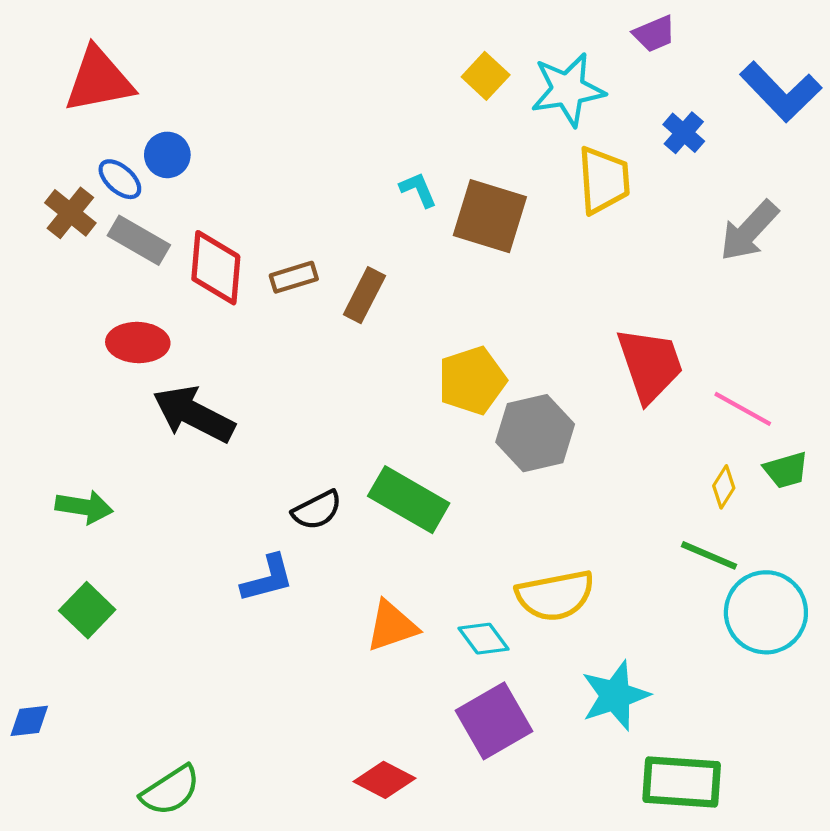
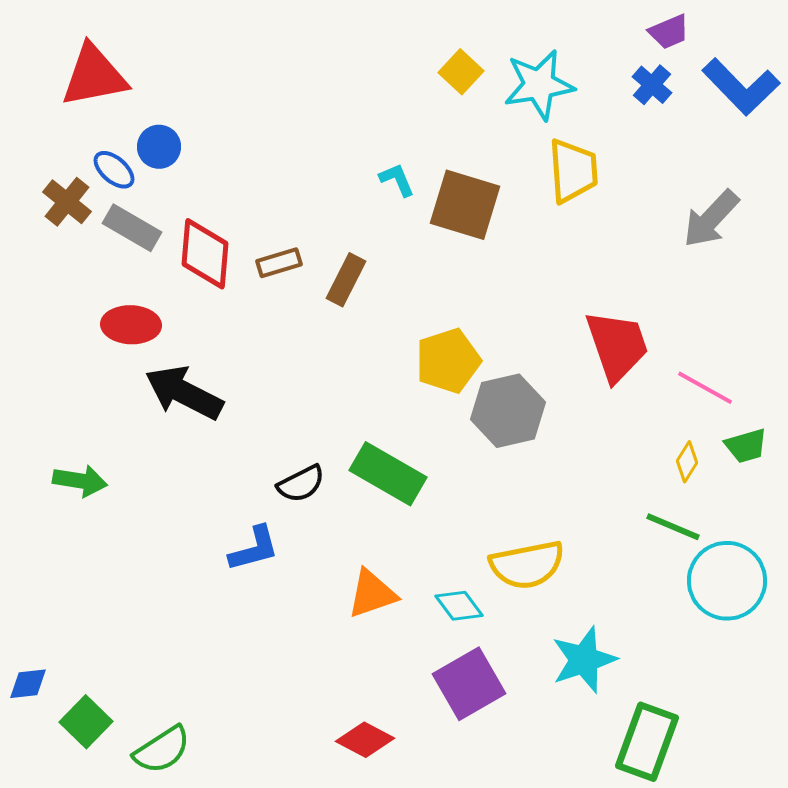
purple trapezoid: (654, 34) -> (669, 32), moved
blue cross: (684, 133) -> (652, 85), moved
green square: (87, 610) -> (86, 722), moved
green rectangle: (682, 782) -> (647, 742), turned -74

